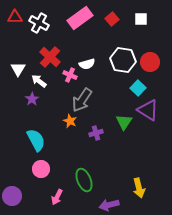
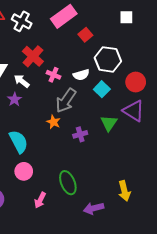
red square: (112, 19) -> (85, 35), moved
red circle: (150, 62) -> (136, 82), moved
white semicircle: (87, 64) -> (81, 75), moved
cyan square: (138, 88) -> (102, 89), moved

